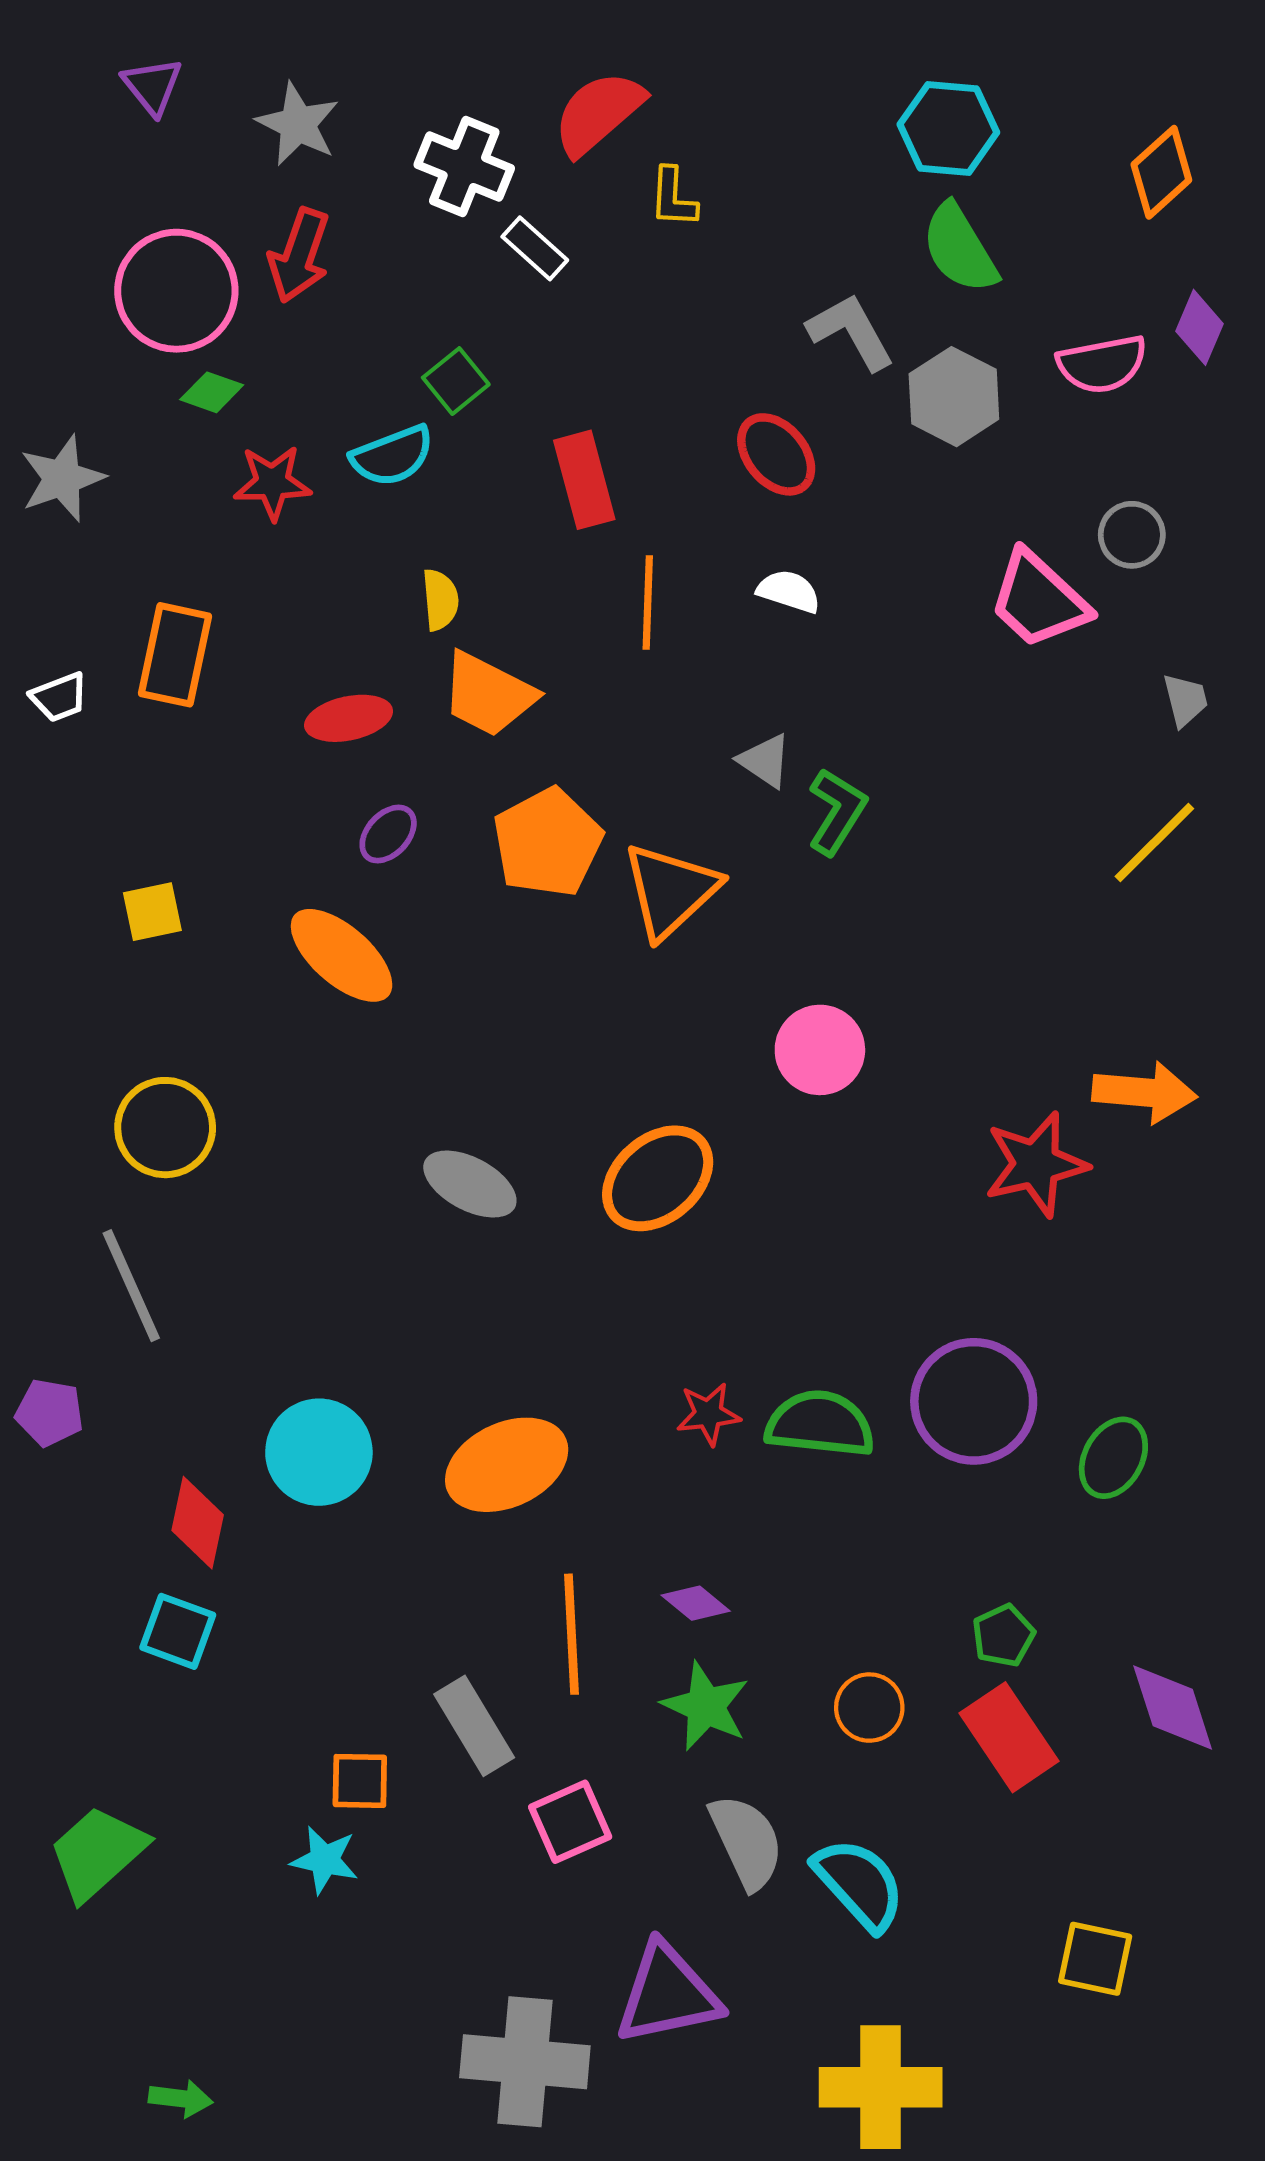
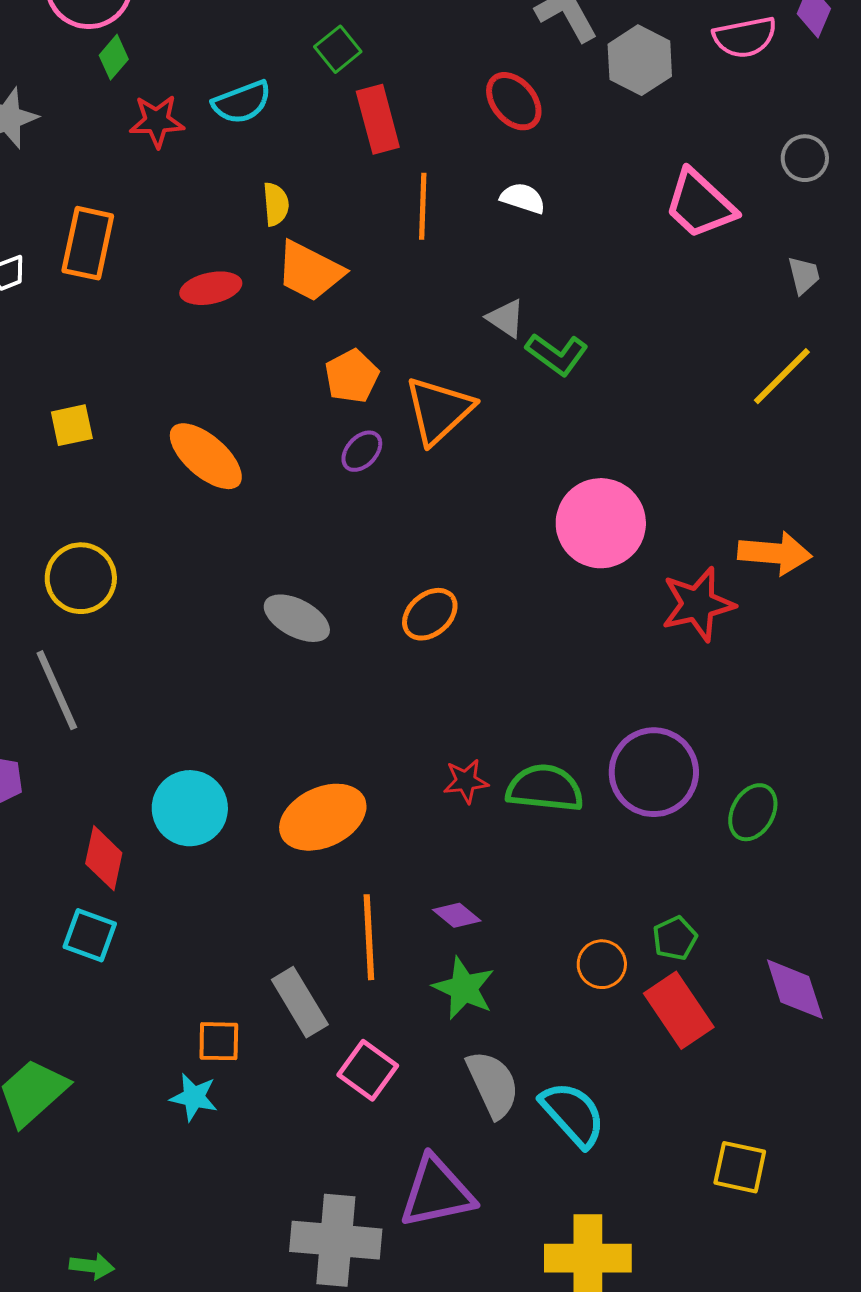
green square: (456, 381) -> (338, 49), moved
green diamond: (212, 392) -> (114, 57), turned -69
gray circle: (1132, 535) -> (805, 158), moved
green L-shape: (837, 811) -> (557, 354), turned 94
purple ellipse: (388, 834) -> (362, 451), moved
orange pentagon: (548, 842) -> (352, 376), size x0.7
pink circle: (820, 1050) -> (601, 523), moved, size x1.4
orange ellipse: (658, 1178) -> (430, 614), size x0.7
orange circle: (869, 1708) -> (602, 964), moved
pink square: (570, 1822) -> (368, 1070), turned -30

